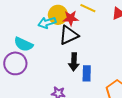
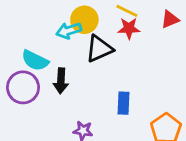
red star: (71, 18) -> (129, 28), moved
black arrow: (74, 62) -> (61, 81), moved

